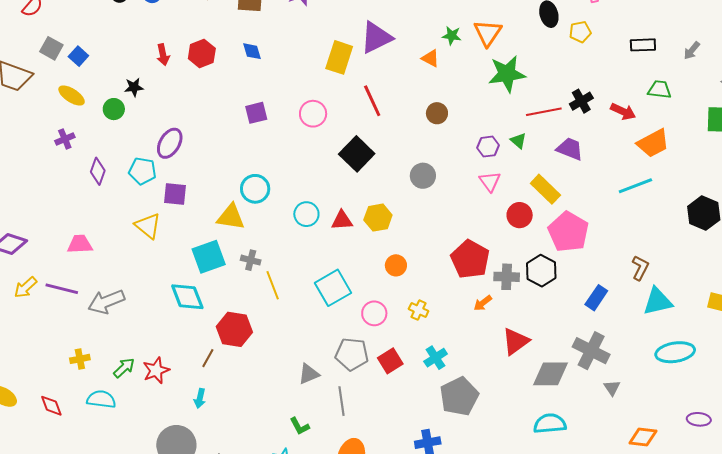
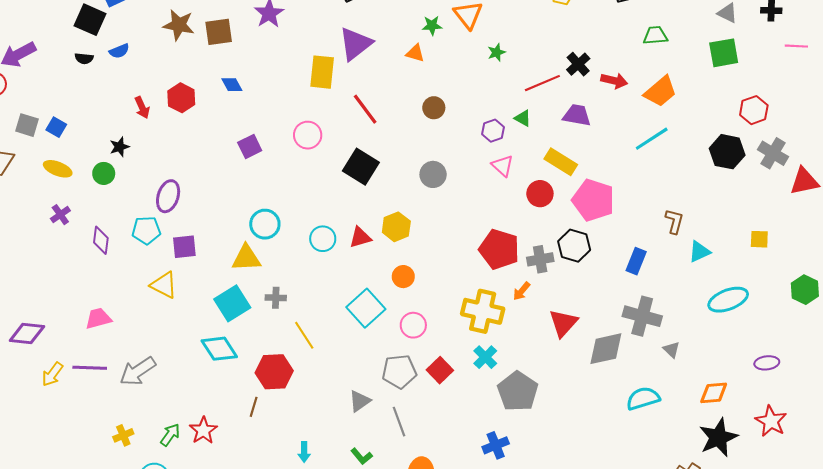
green star: (507, 74) -> (496, 52), size x0.5
red arrow: (623, 112) -> (614, 81), moved
orange circle: (396, 265) -> (403, 277), moved
yellow line: (273, 285) -> (304, 335), moved
cyan triangle: (658, 301) -> (699, 252), size x0.7
yellow cross: (419, 310) -> (483, 311), moved, size x2.0
cyan arrow: (200, 398) -> (304, 452), moved
cyan semicircle: (550, 424) -> (643, 398), moved

